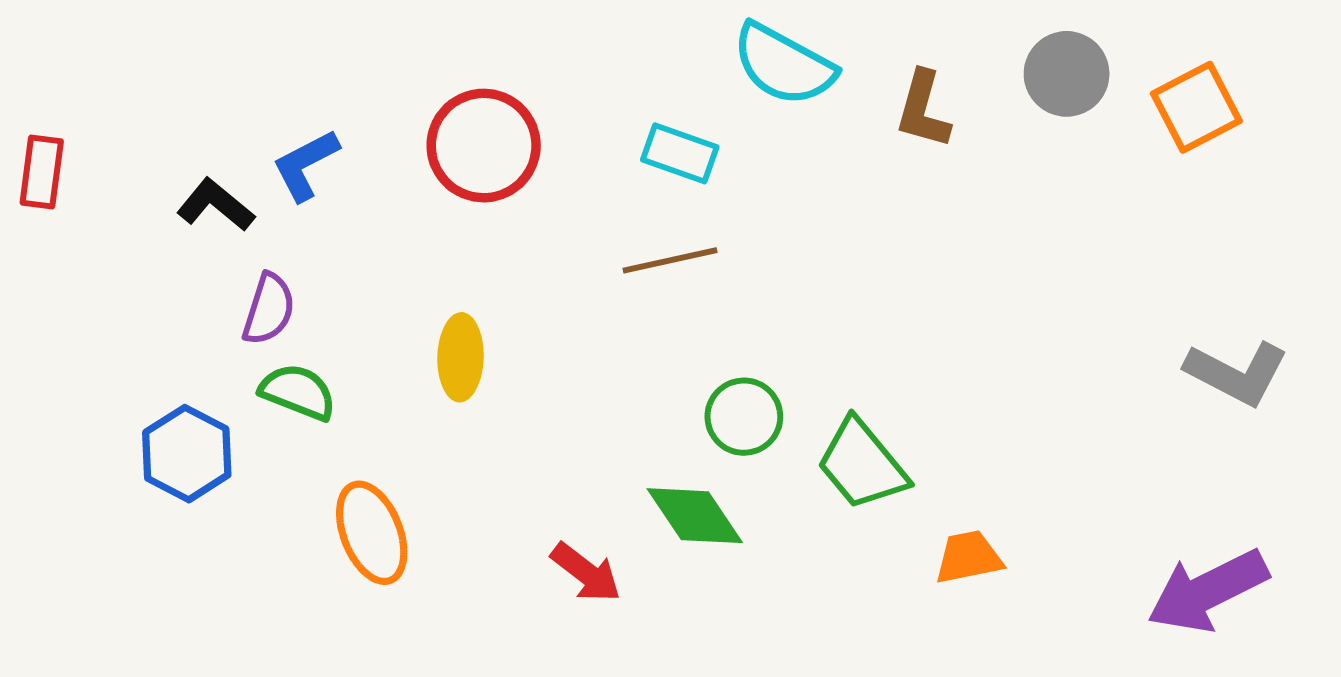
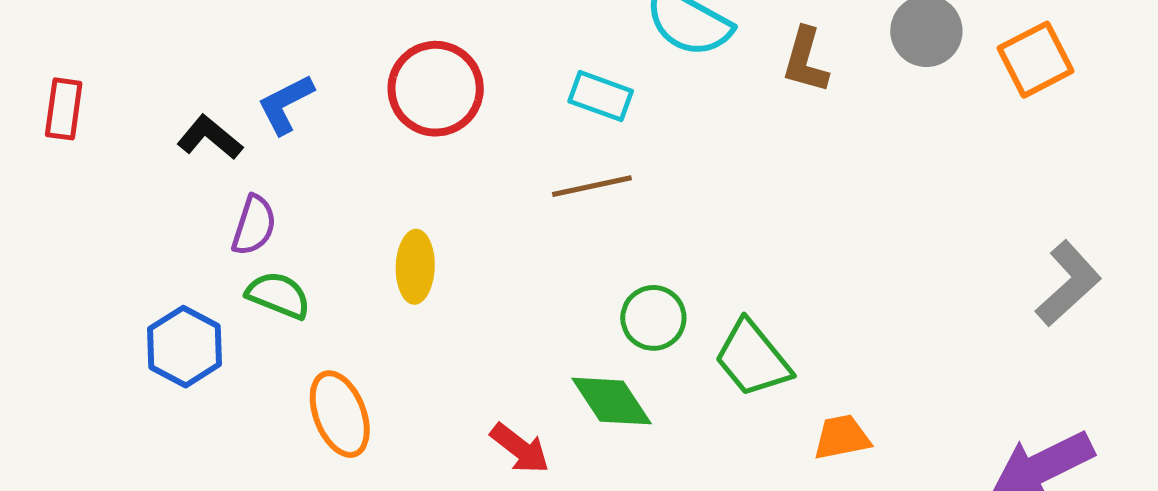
gray L-shape: (1237, 373) -> (1068, 283), turned -70

